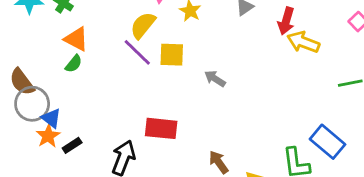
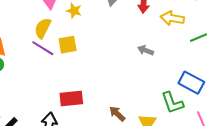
yellow arrow: (303, 42) -> (172, 18), moved
gray arrow: (215, 79) -> (146, 50), moved

